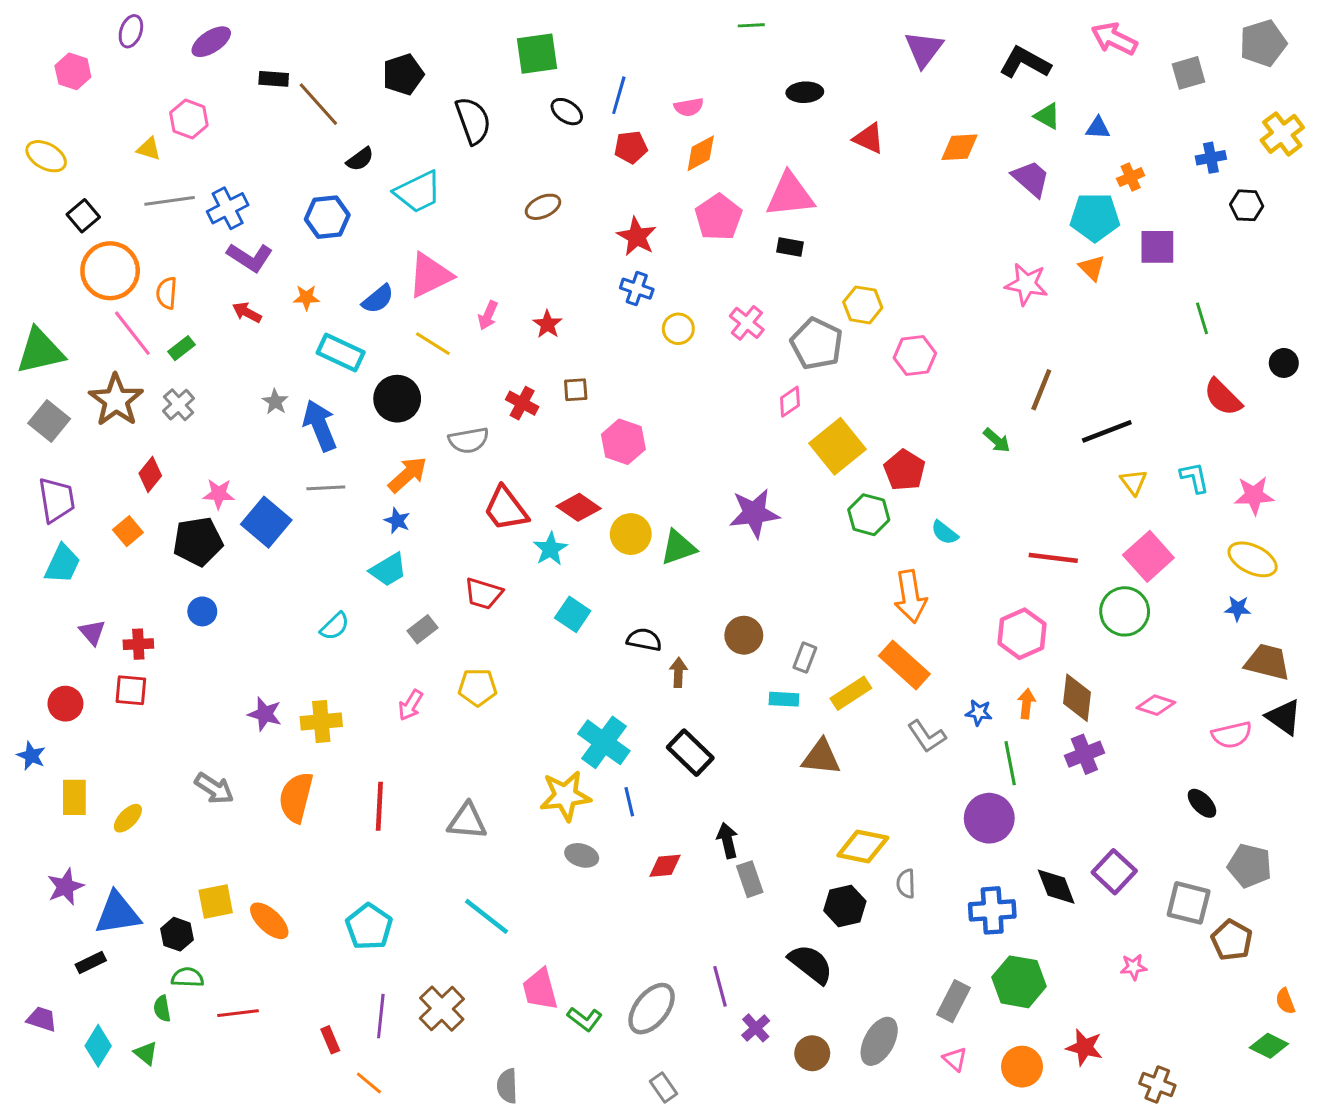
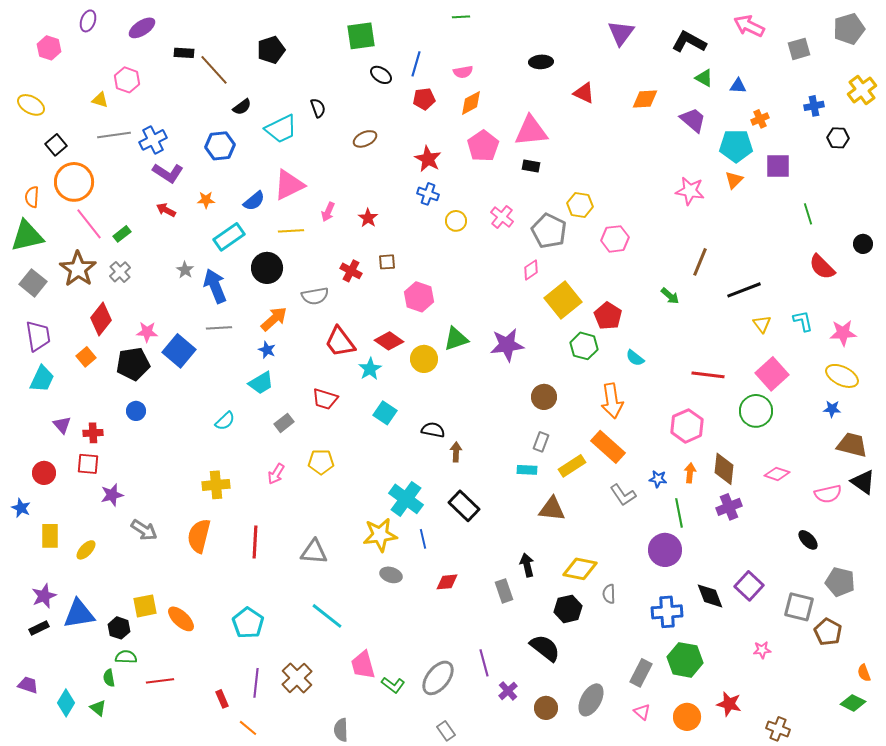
green line: (751, 25) -> (461, 17), moved
black semicircle: (473, 121) -> (318, 108), moved, size x0.6
orange triangle: (1092, 268) -> (734, 180), turned 30
orange semicircle: (167, 293) -> (32, 197), moved
yellow line: (433, 344) -> (291, 231), turned -35
cyan rectangle: (341, 353) -> (229, 237), turned -60
red diamond: (150, 475) -> (101, 319), size x1.4
green triangle: (678, 547) -> (456, 339), moved
brown circle: (744, 635) -> (544, 397), moved
purple star: (265, 714) -> (112, 495), moved, turned -30
black arrow: (727, 841) -> (527, 565), moved
black rectangle: (91, 962) -> (39, 628), moved

